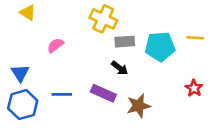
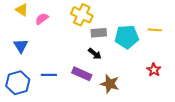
pink semicircle: (55, 45) -> (42, 19), moved
blue triangle: (20, 73) -> (21, 46), moved
brown star: (139, 106) -> (110, 84), turned 30

